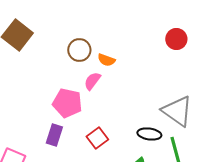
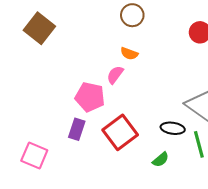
brown circle: (79, 50) -> (132, 15), moved
red square: (97, 138) -> (120, 132), size x1.6

